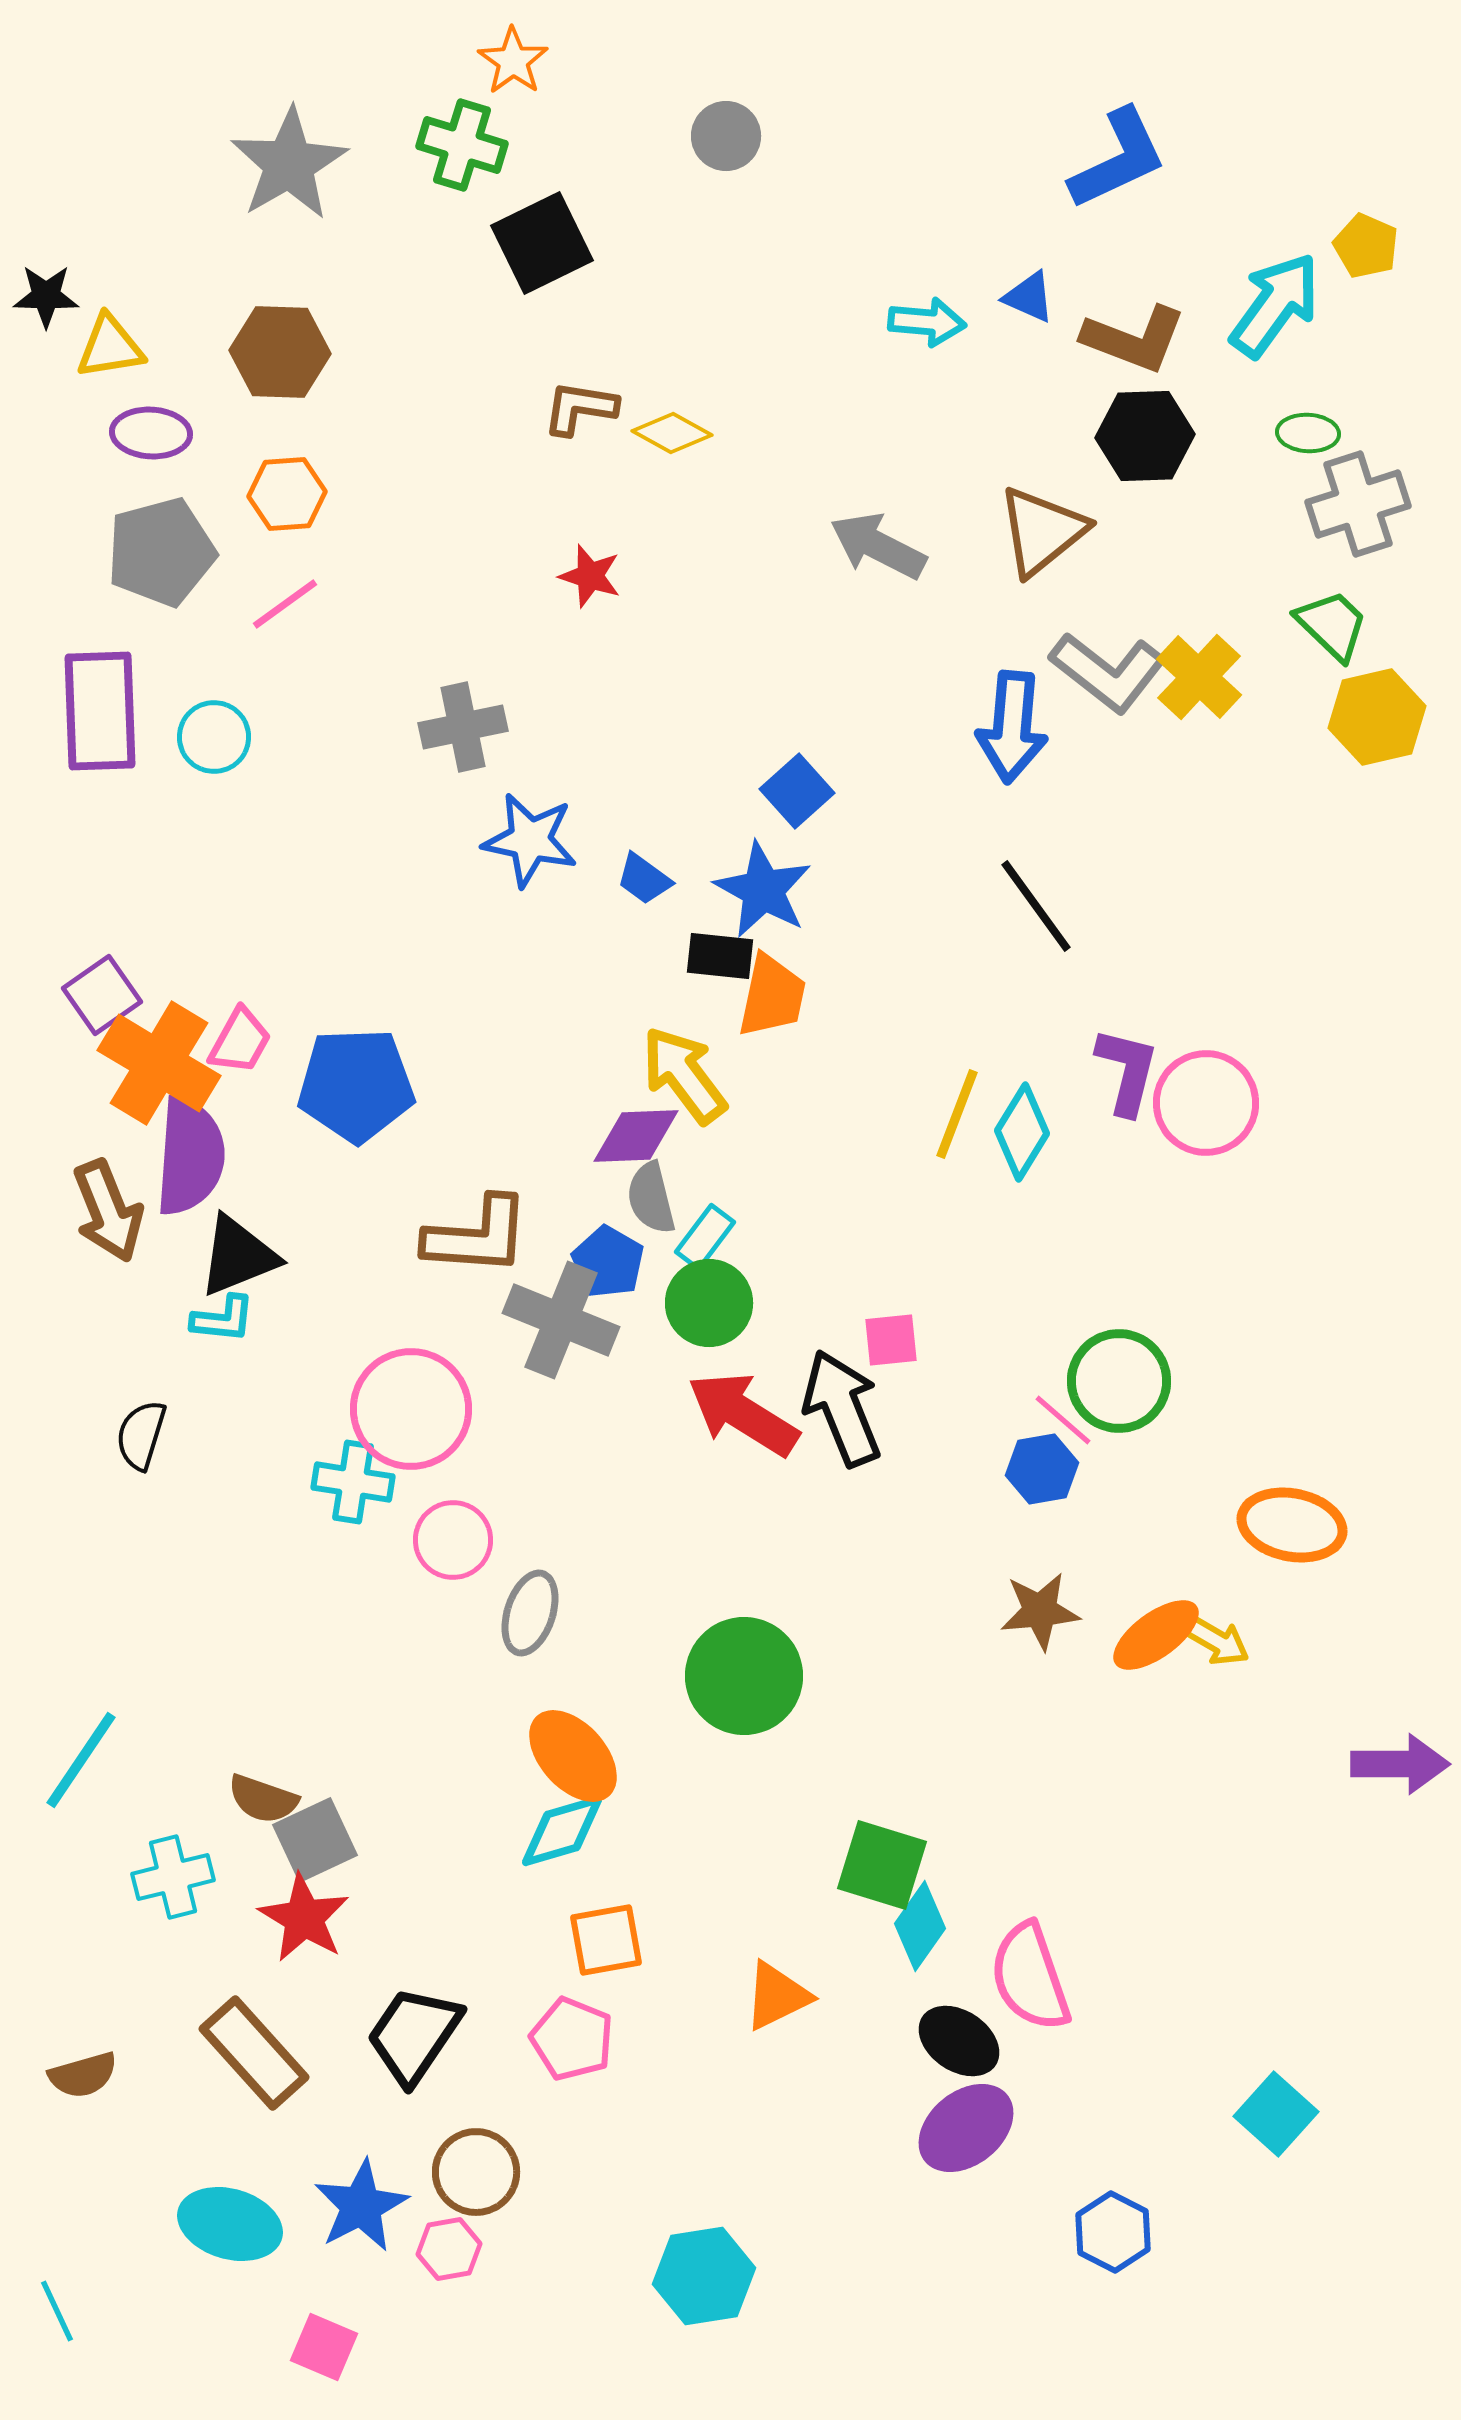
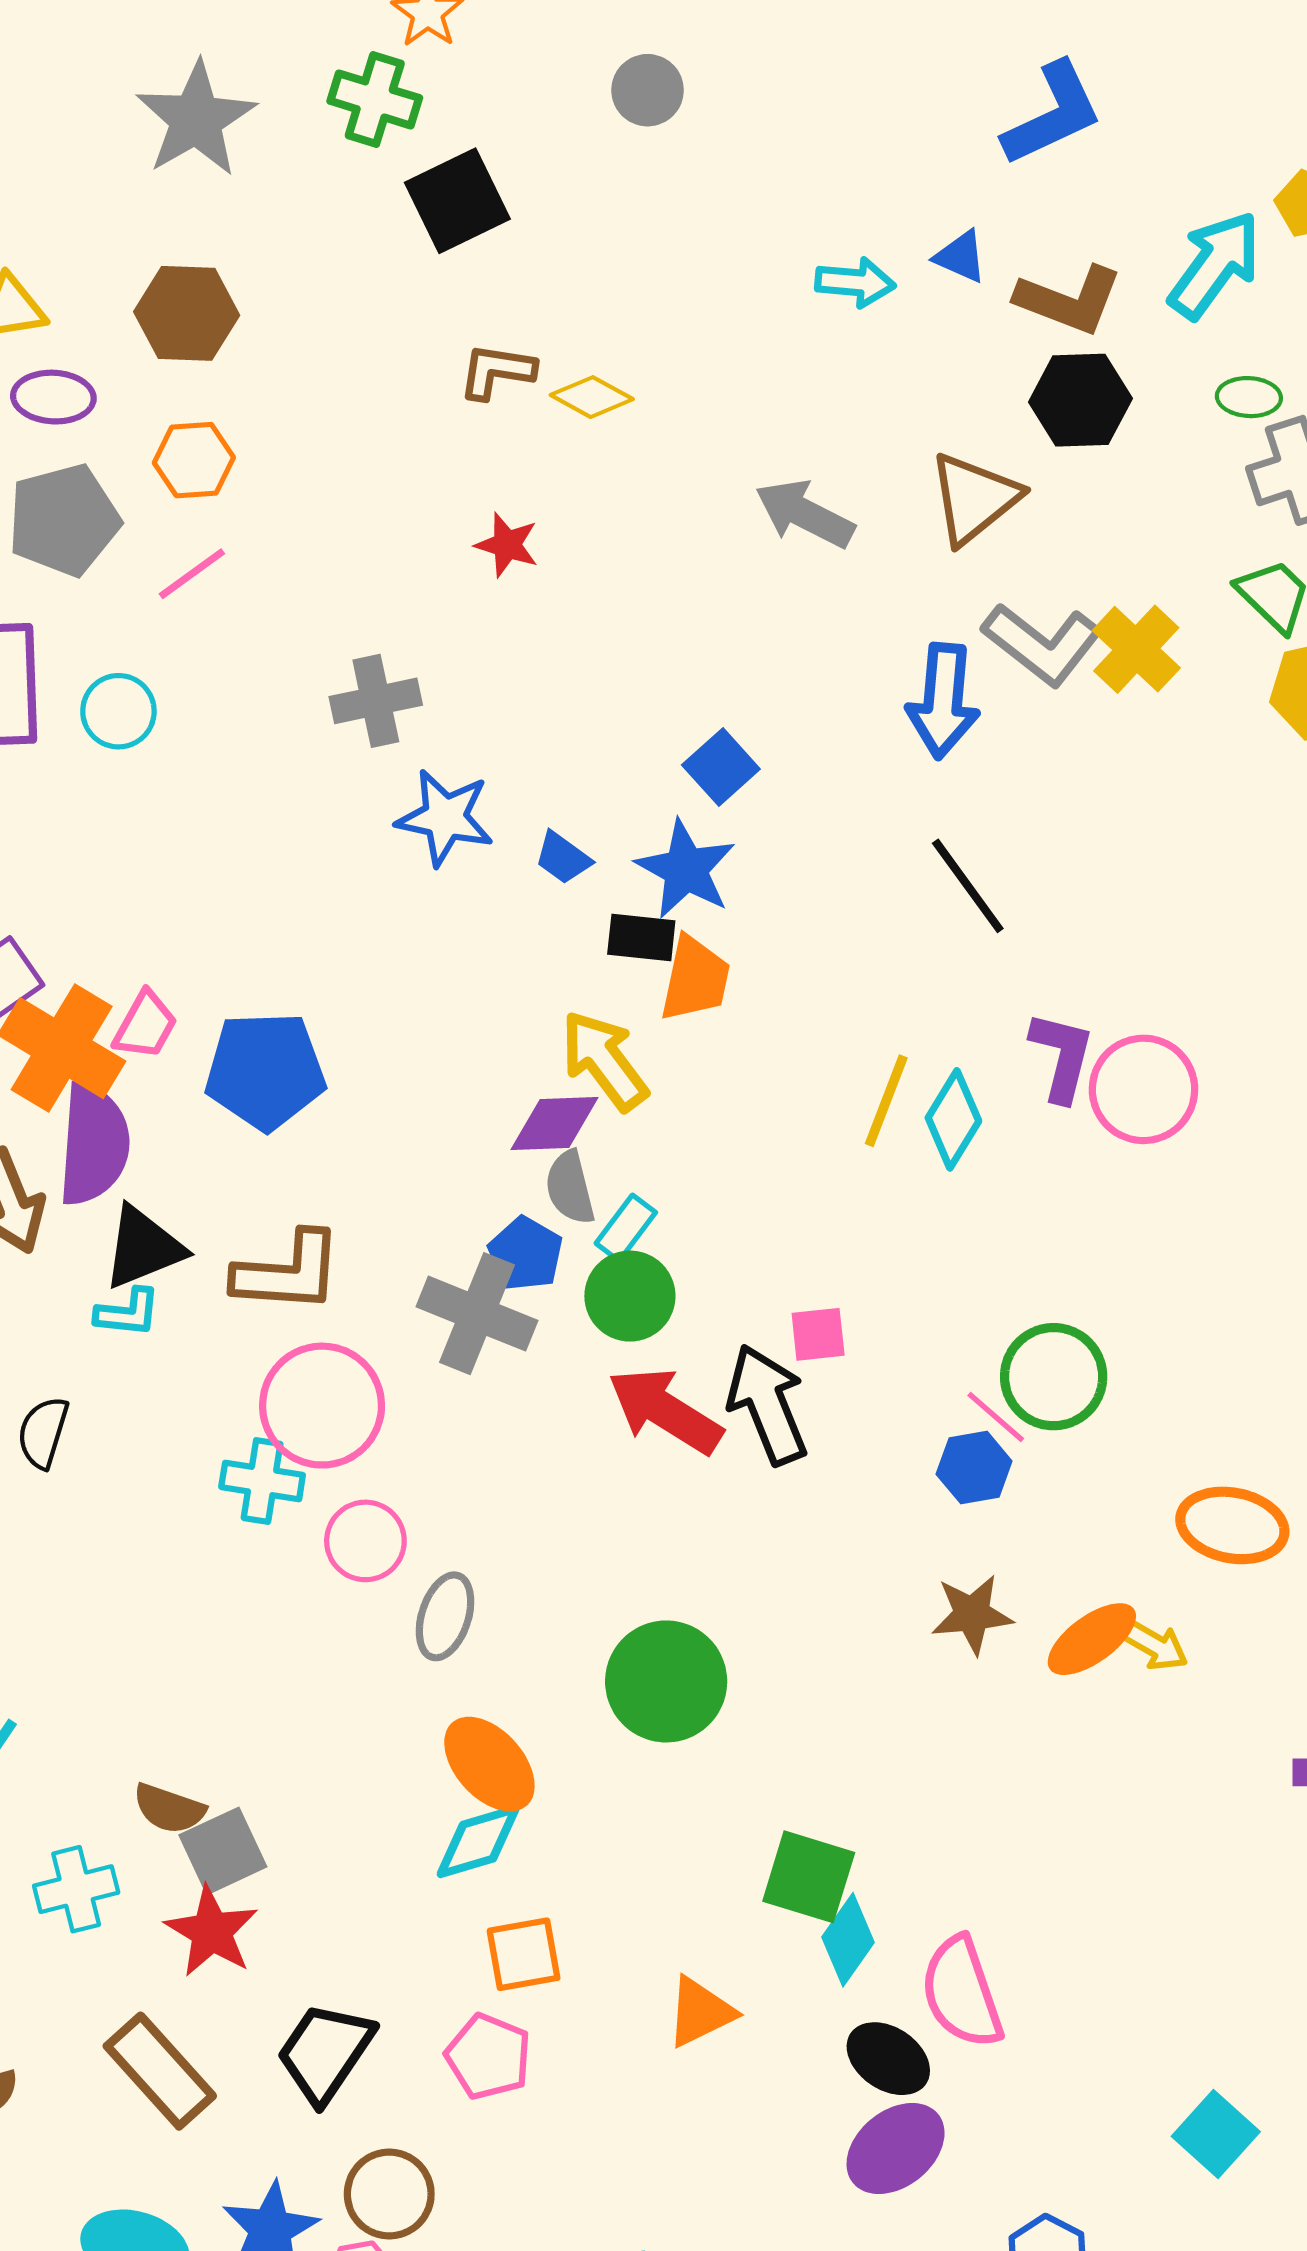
brown L-shape: (477, 1236) -> (288, 1272), moved

